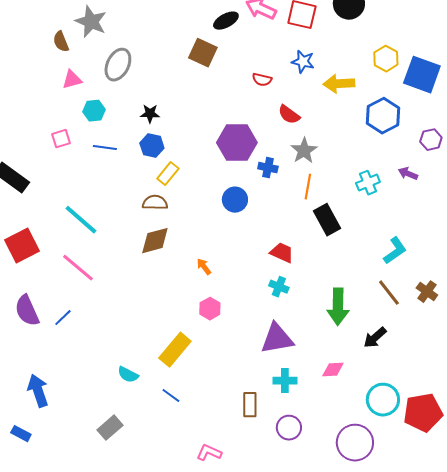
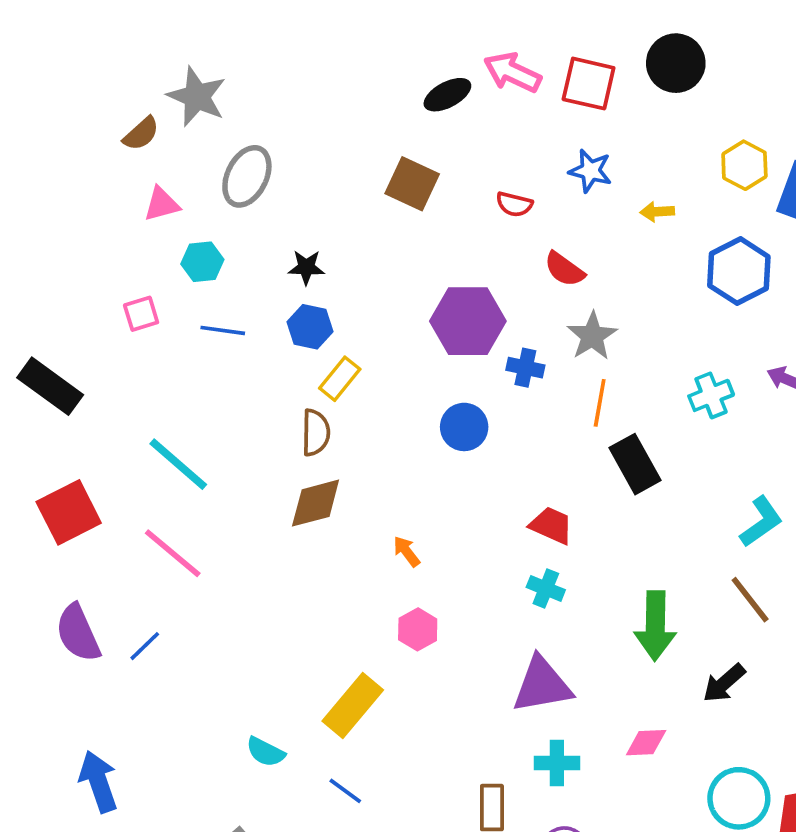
brown semicircle: (61, 42) -> (141, 134), turned -110
brown square: (203, 53) -> (412, 184), moved
yellow arrow: (339, 84) -> (657, 212), size x0.6
brown semicircle: (155, 203) -> (316, 433), turned 90

